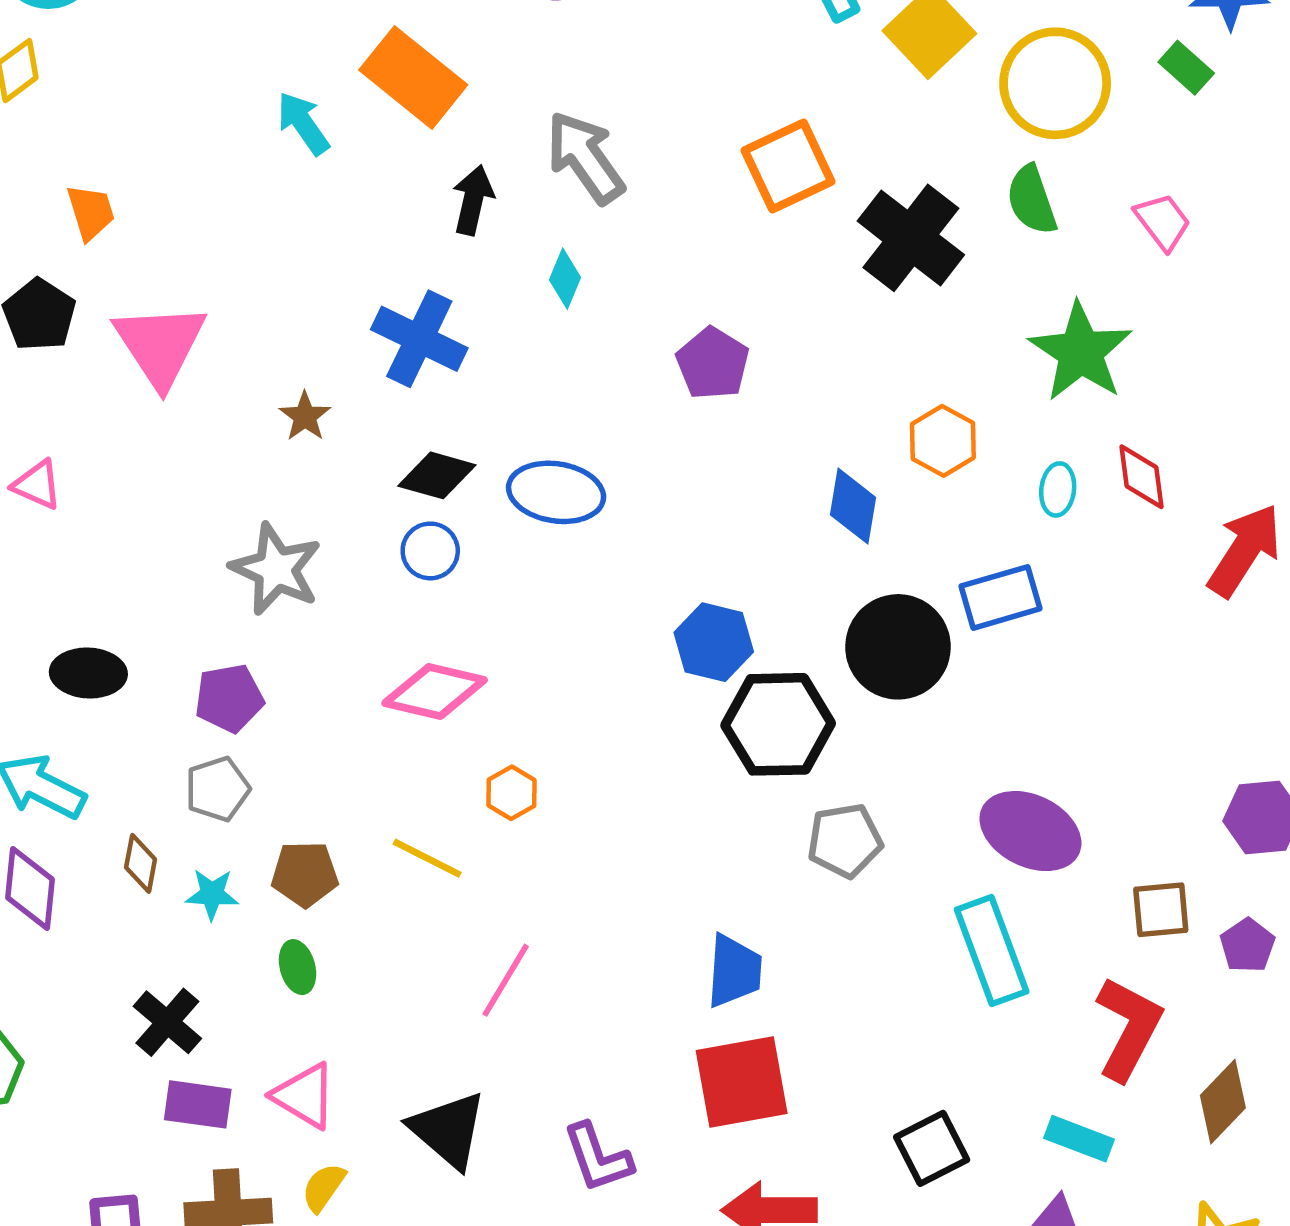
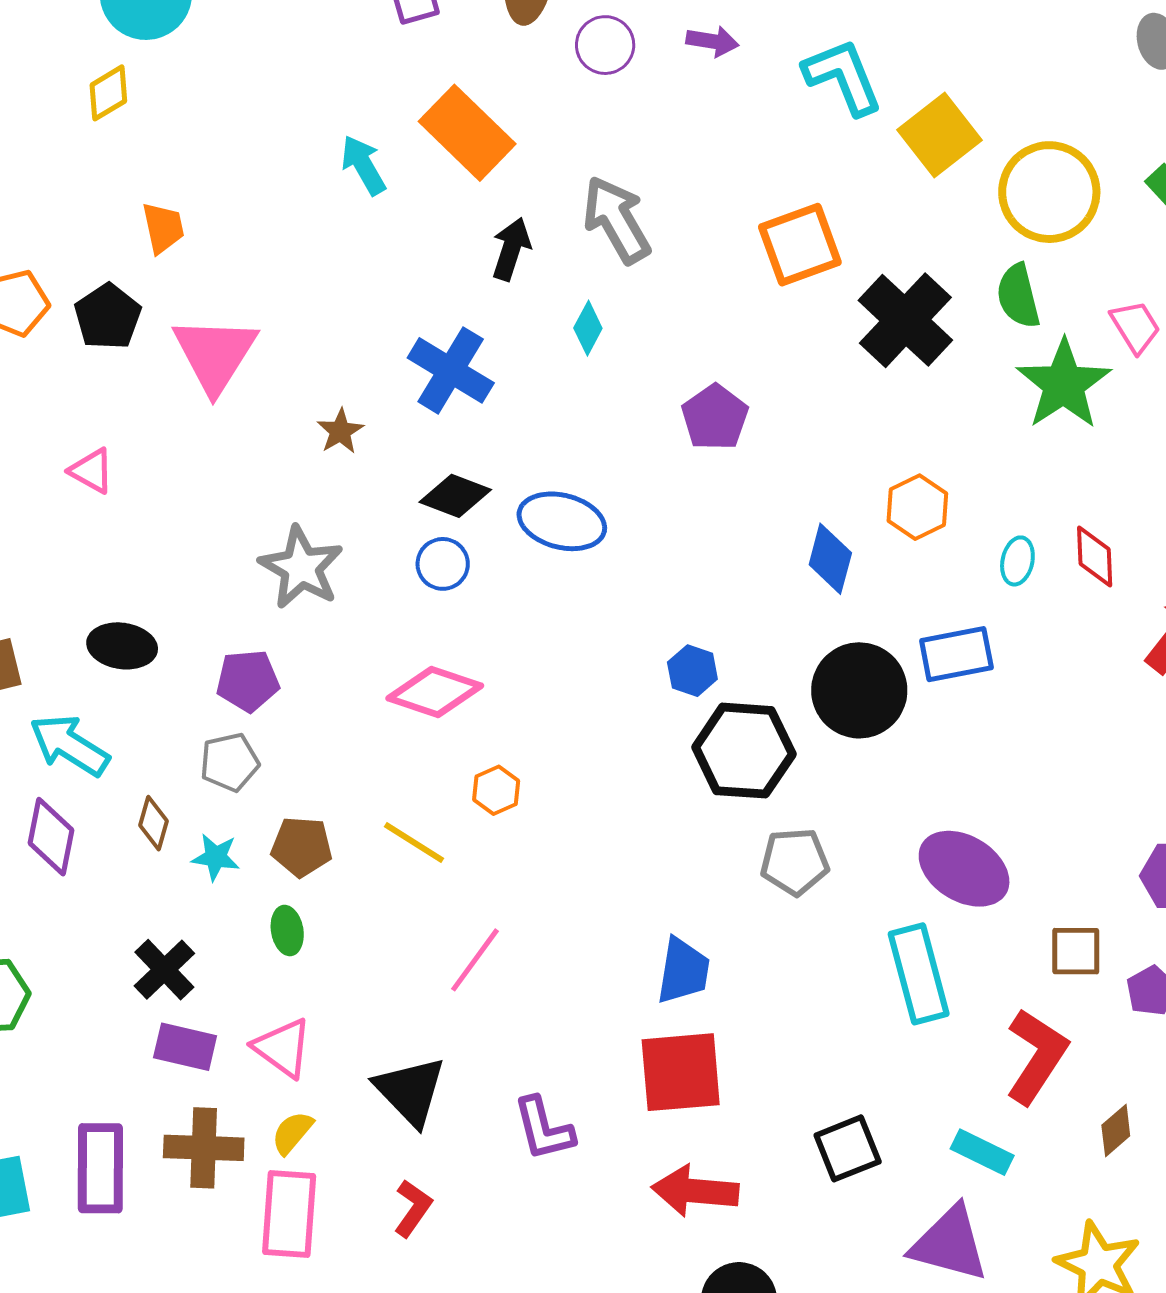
green star: (1081, 352) -> (1064, 384), moved
blue hexagon: (714, 642) -> (692, 671), size x0.7
brown diamond: (1223, 1102) -> (1116, 1130), size x0.7

